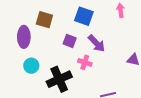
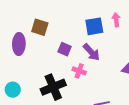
blue square: (84, 16) -> (94, 26), moved, turned -30
cyan circle: (31, 66) -> (13, 90), moved

